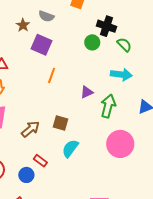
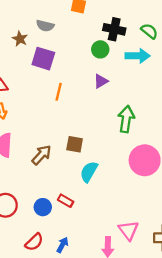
green semicircle: (124, 45) -> (149, 31), moved
cyan arrow: (121, 75) -> (138, 56), moved
purple triangle: (87, 92) -> (101, 81), moved
red rectangle: (40, 161) -> (66, 201), moved

